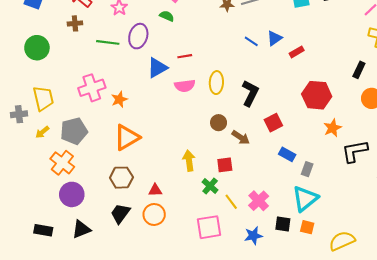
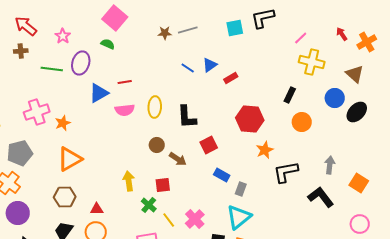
black L-shape: (250, 93) -> (187, 117), turned 150

